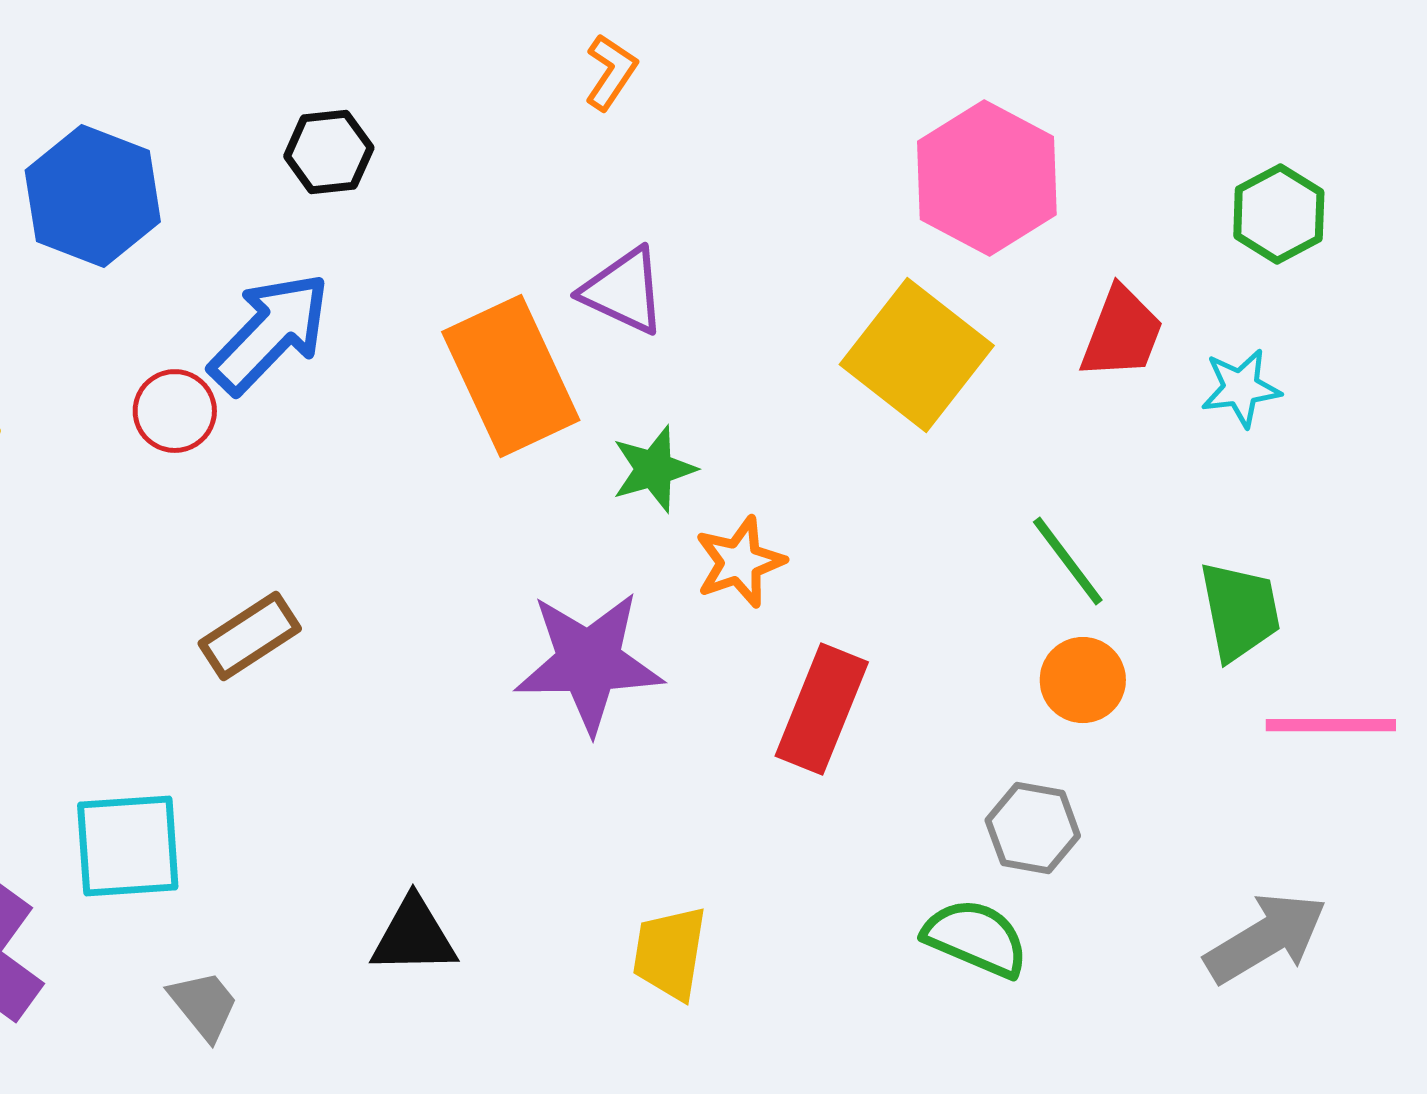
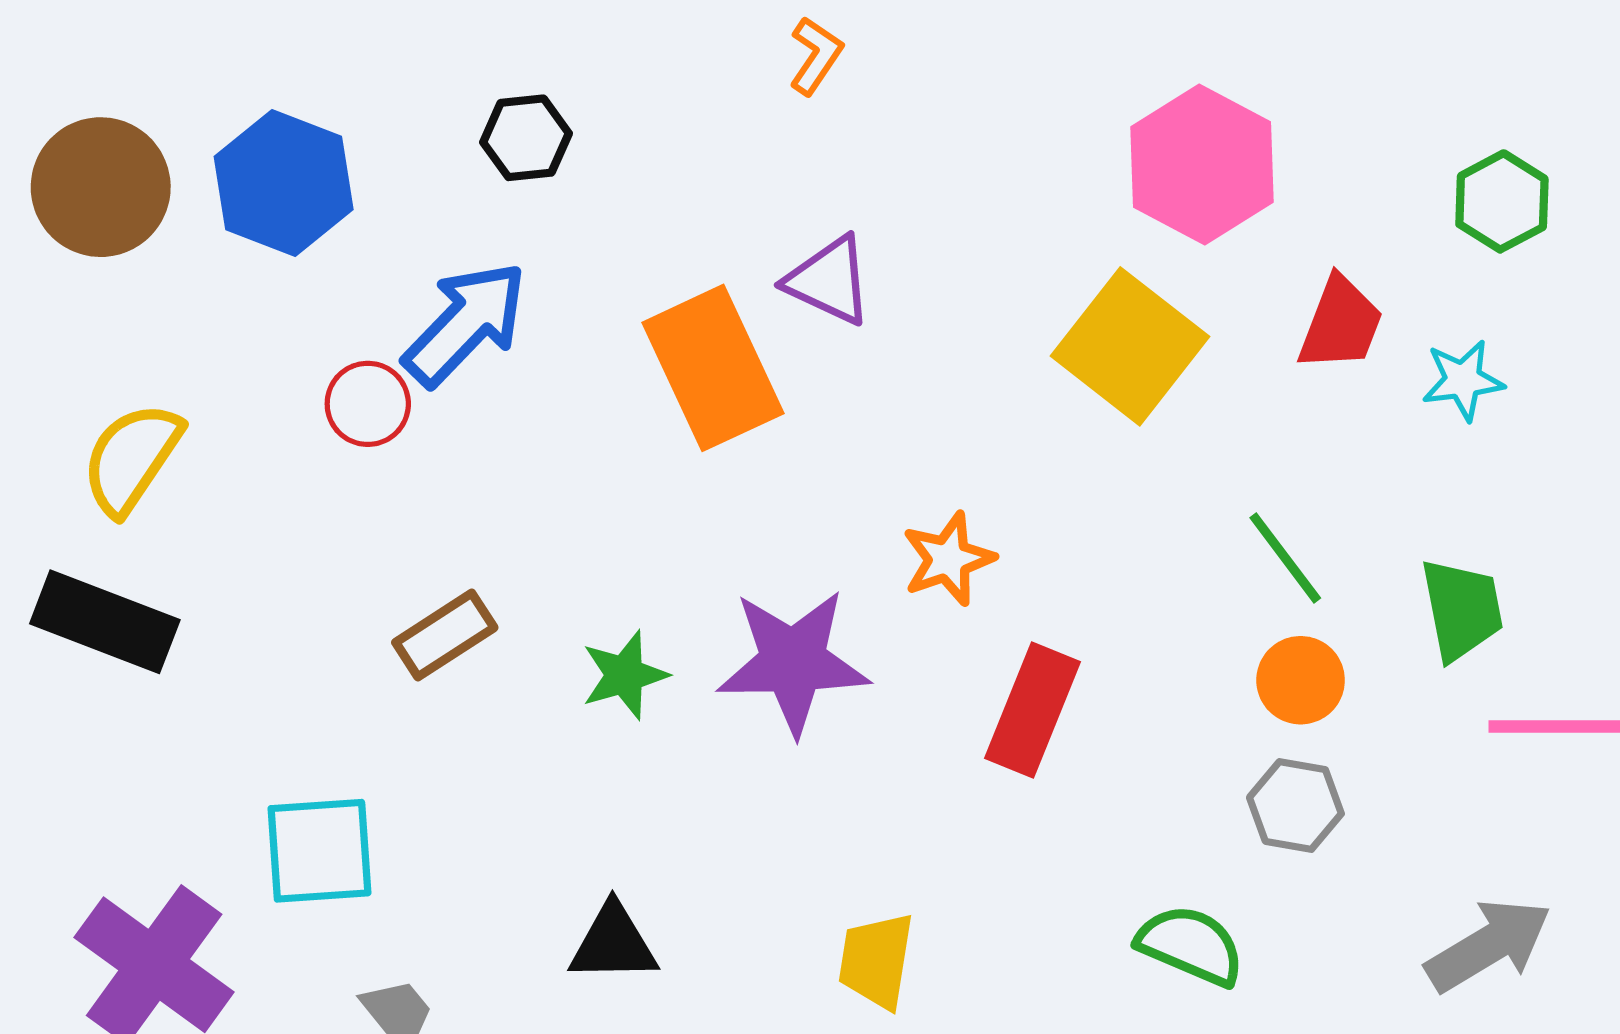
green star: (654, 469) -> (625, 675), moved
gray hexagon: (1033, 828) -> (1295, 806), moved

